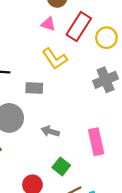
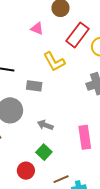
pink triangle: (48, 24) -> (37, 29), moved
green square: (61, 166) -> (44, 152), moved

